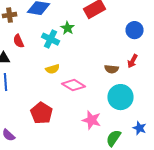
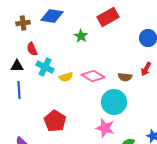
cyan cross: (50, 39) -> (45, 67), moved
pink diamond: (74, 85) -> (93, 76), moved
cyan circle: (120, 97) -> (114, 102), moved

